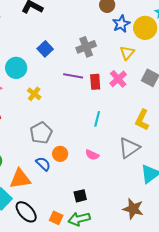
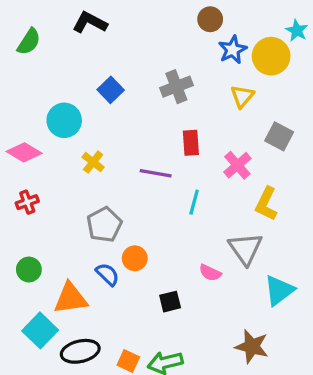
purple line: (73, 76) -> (156, 173), moved
pink cross: (118, 79) -> (237, 165), moved
gray triangle: (129, 148) -> (245, 249), turned -30
pink semicircle: (92, 155) -> (210, 273), moved
black square: (80, 196) -> (170, 302), moved
black ellipse: (26, 212) -> (80, 351), turned -60

